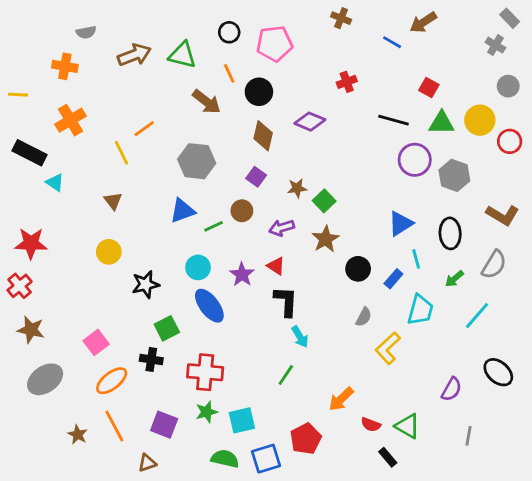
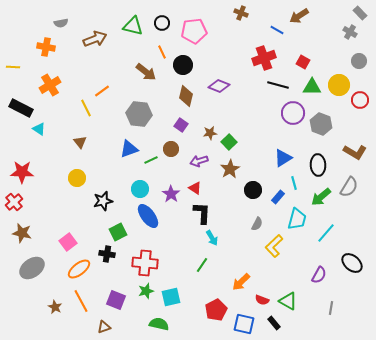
green triangle: (182, 55) -> (133, 26), moved
red cross: (347, 82) -> (264, 58), moved, size x1.6
green arrow: (454, 279) -> (321, 197), size x1.5
cyan line: (477, 316) -> (326, 233), moved
blue square: (266, 459) -> (244, 324), moved, turned 30

